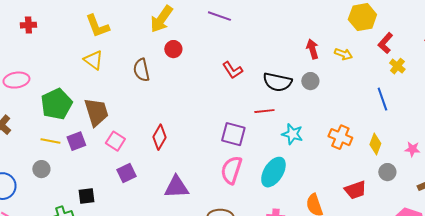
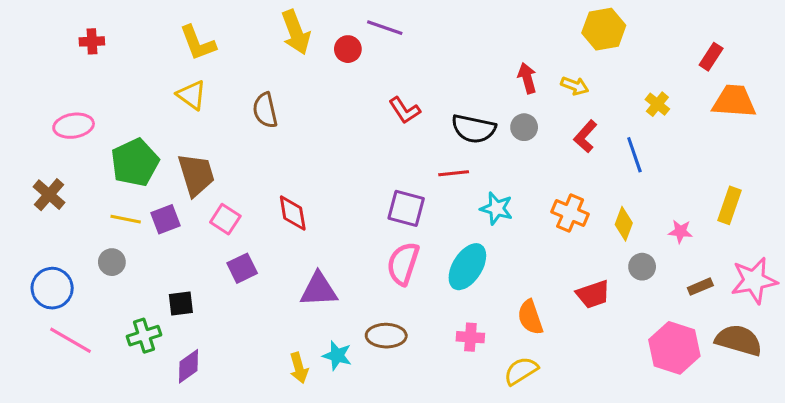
yellow arrow: (161, 19) -> (296, 32), turned -56
red L-shape: (385, 43) -> (585, 136), moved
red circle: (173, 49) -> (348, 49), moved
red diamond: (159, 137) -> (293, 213), turned -40

